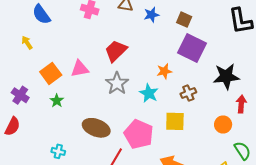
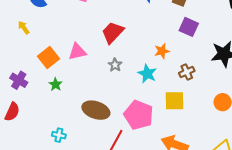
purple square: (192, 48) -> (189, 27), size x0.7
gray star: (117, 83) -> (115, 65), size x0.6

